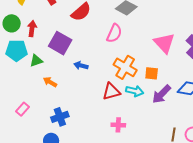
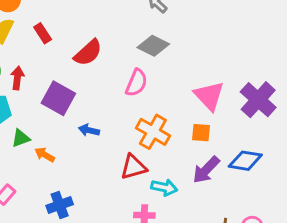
green triangle: (36, 61) -> (21, 138), moved
orange square: (152, 73) -> (201, 133), moved
cyan arrow: (135, 91) -> (164, 187), moved

